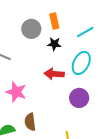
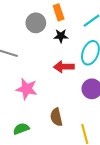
brown semicircle: (30, 122) -> (56, 117), moved

